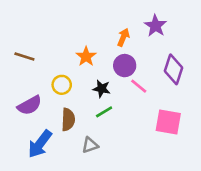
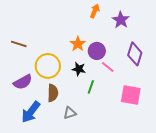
orange arrow: (123, 37) -> (95, 11), moved
orange star: (86, 57) -> (78, 44), moved
yellow circle: (62, 85) -> (48, 66), size x1.6
green line: (104, 112) -> (91, 87), moved, turned -40

